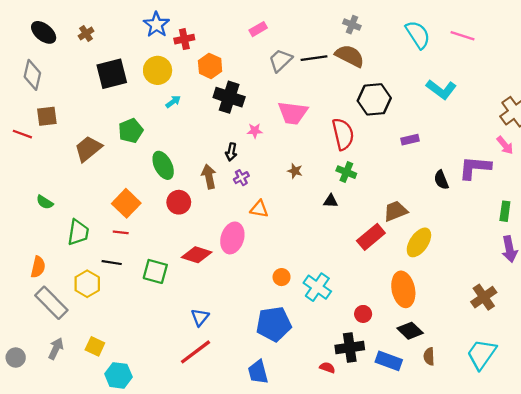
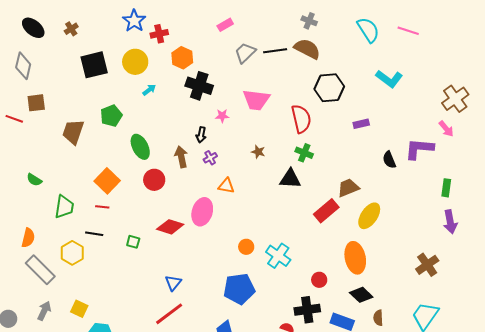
brown trapezoid: (88, 149) -> (73, 132), turned -32
black triangle: (331, 201) -> (290, 179), size x1.6
green square: (155, 271) -> (133, 242), size x0.6

